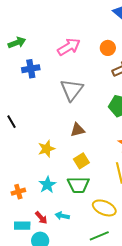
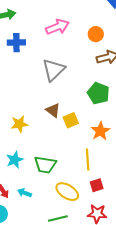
brown triangle: (78, 130) -> (53, 110), turned 42
yellow square: (81, 161) -> (71, 120), moved

